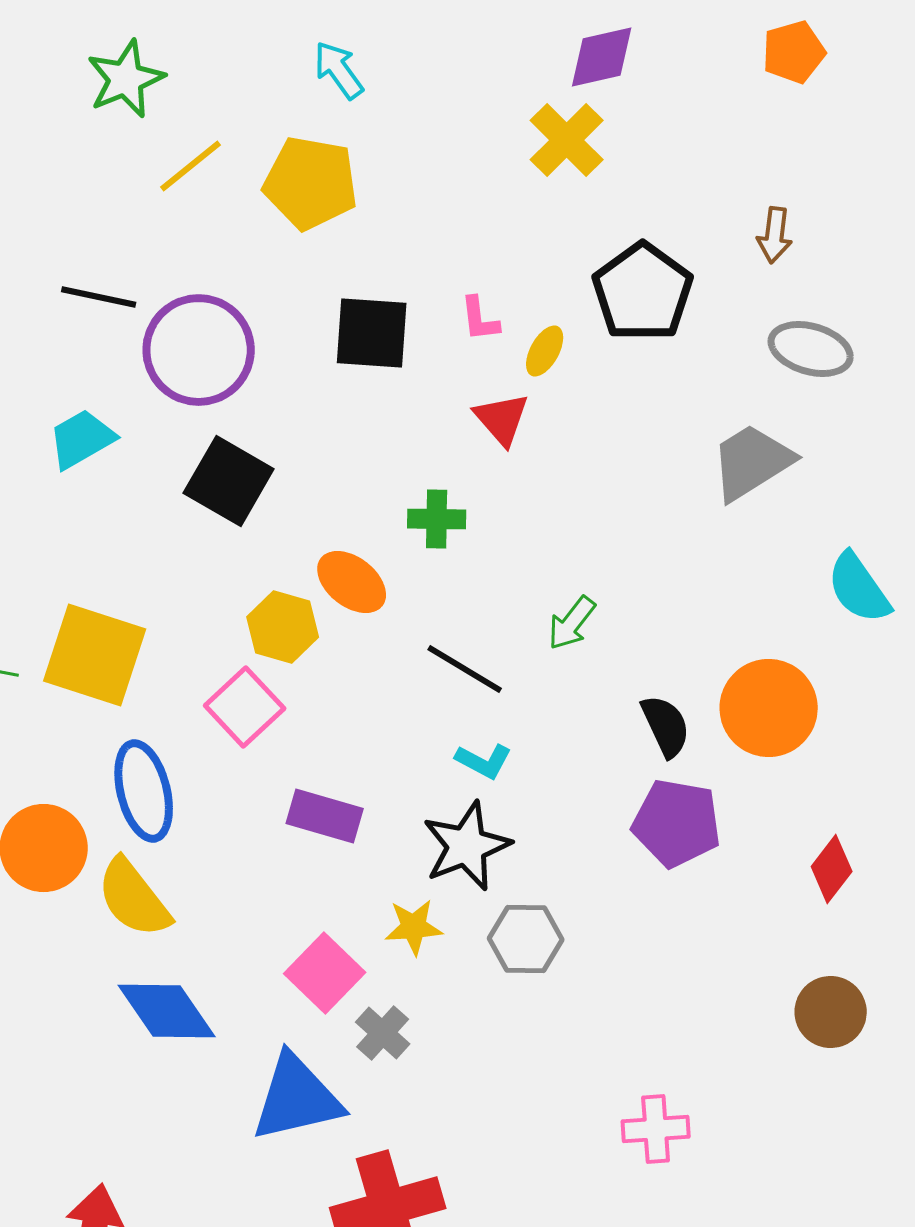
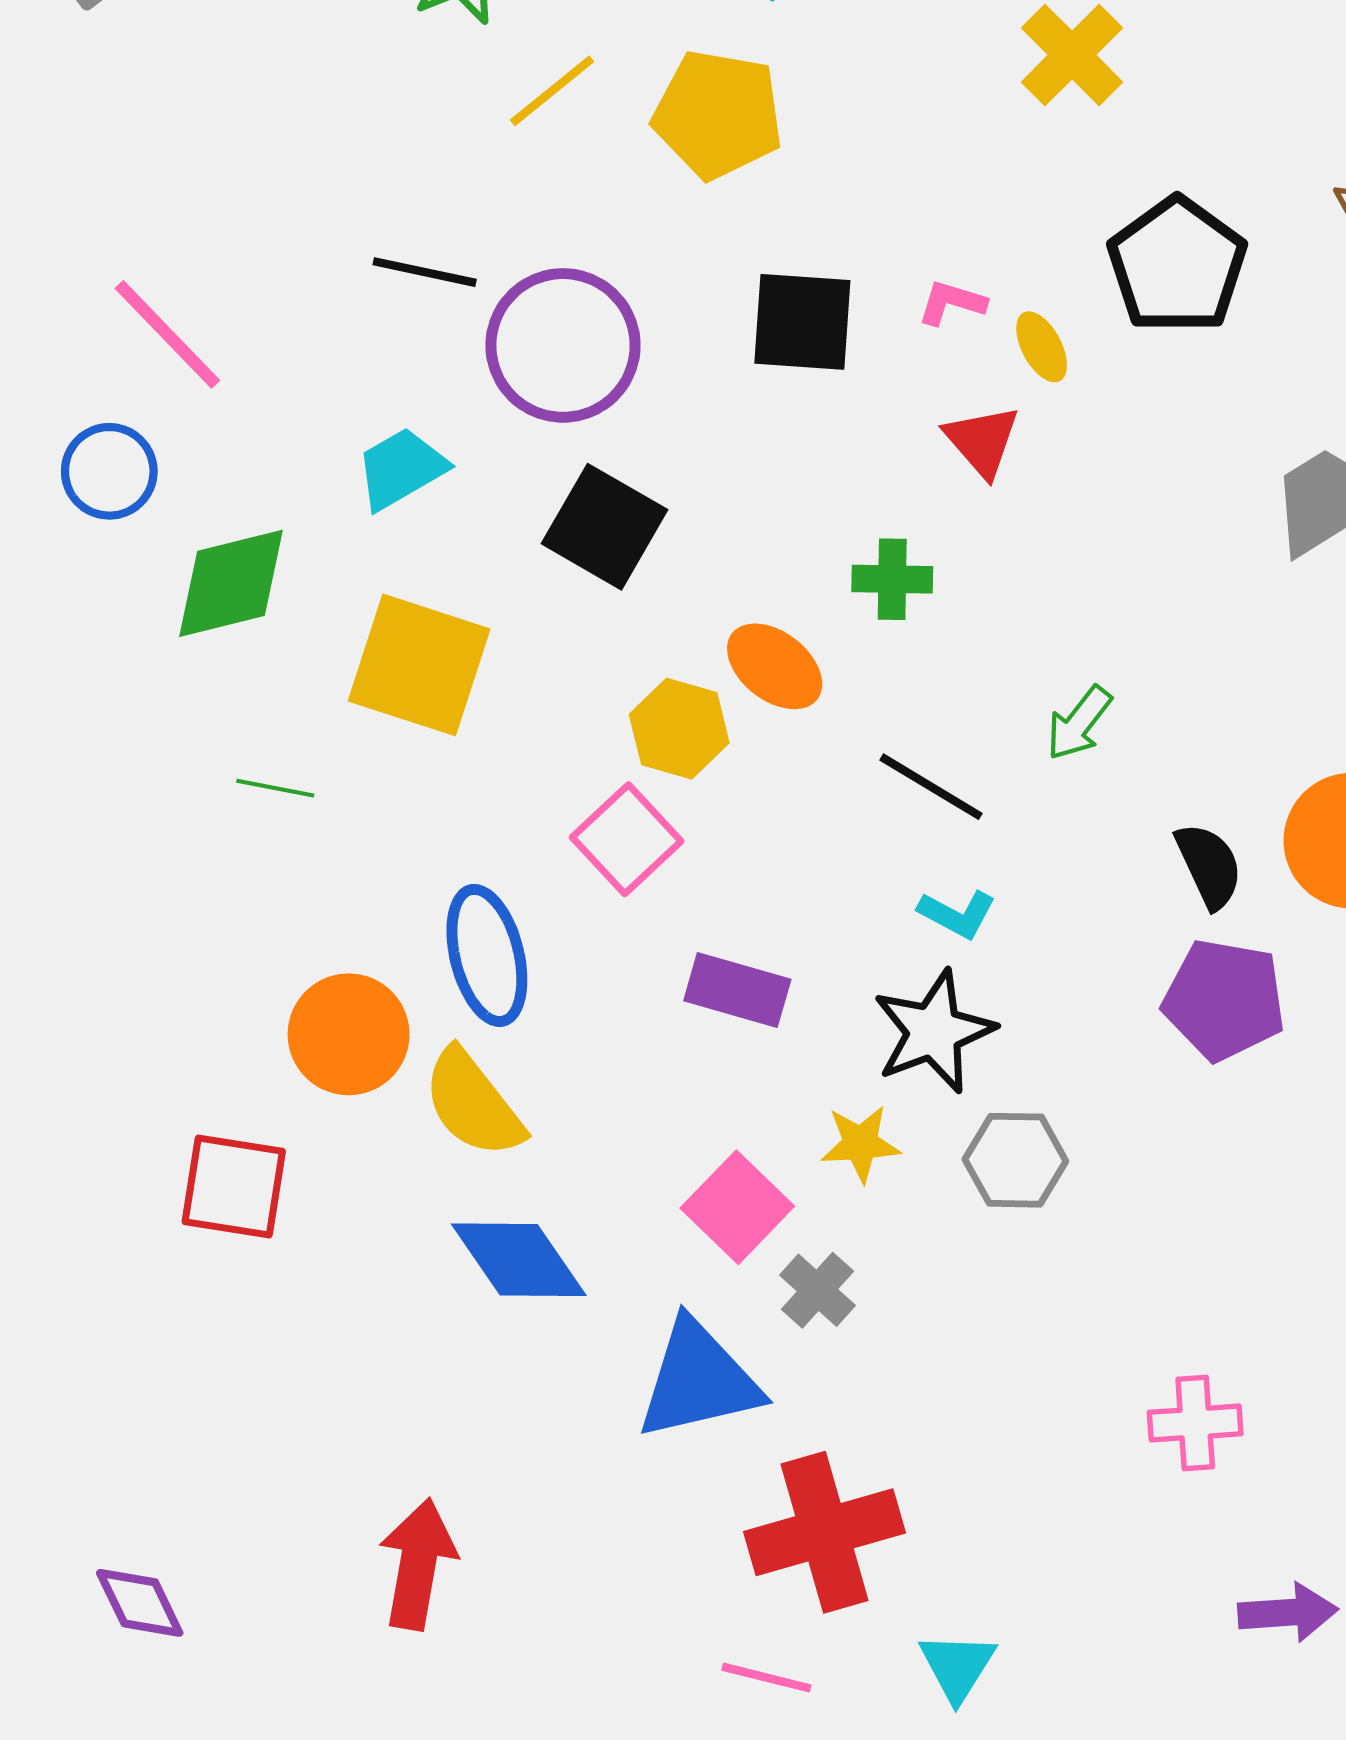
pink L-shape: (480, 319) -> (952, 303), turned 114
yellow ellipse: (545, 351) -> (1042, 347), turned -57
yellow square: (95, 655) -> (419, 665), moved

